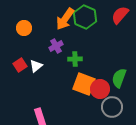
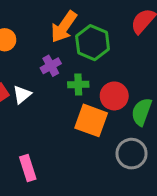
green hexagon: (85, 17) -> (93, 43), moved
red circle: (100, 89) -> (114, 96), moved

